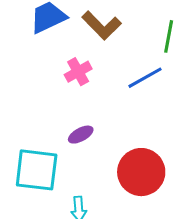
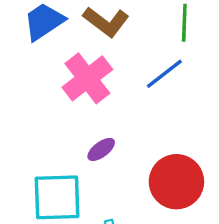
pink cross: (78, 72) -> (87, 78), size x1.6

